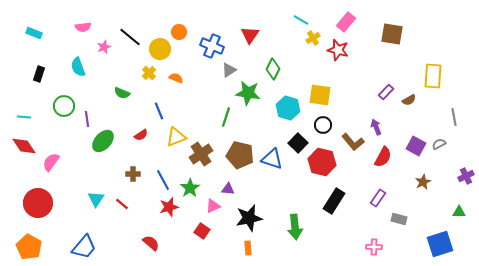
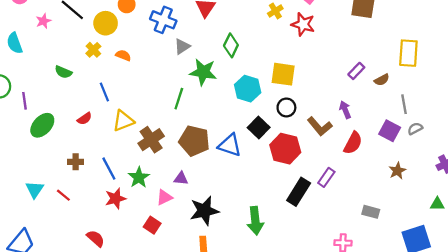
gray line: (454, 117) -> (404, 104), moved
purple rectangle: (378, 198) -> (326, 177), moved

